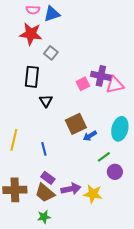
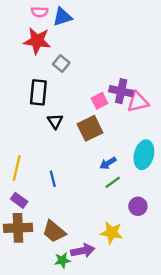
brown square: (76, 124) -> (90, 128), moved
green line: (104, 157) -> (113, 182), moved
purple rectangle: (48, 178) -> (19, 200), moved
purple arrow: (71, 189) -> (83, 251), moved
green star: (44, 217) -> (62, 260), moved

